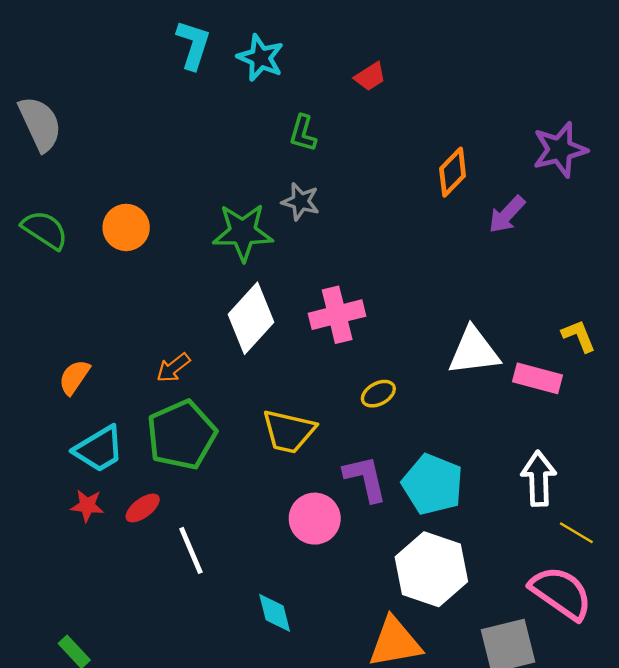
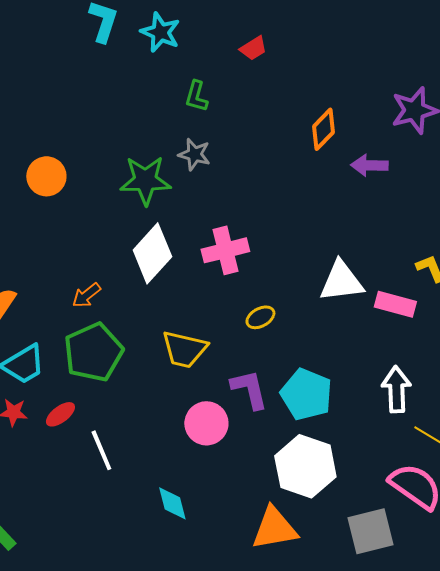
purple arrow: (507, 215) -> (369, 165), turned 48

